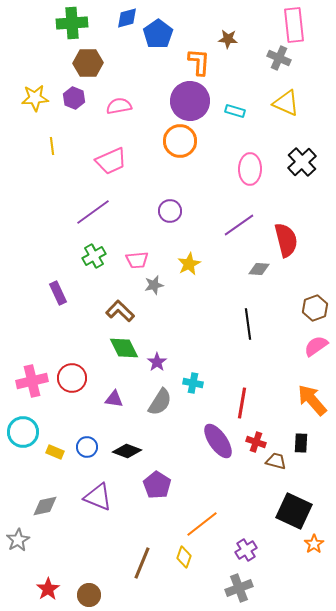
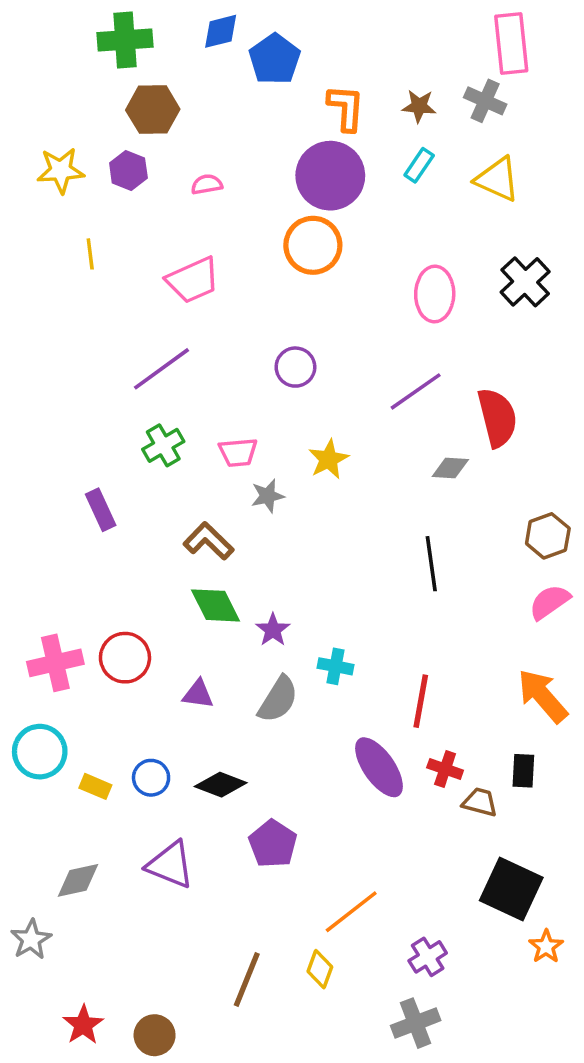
brown star: (228, 39) -> (419, 106), moved
pink semicircle: (119, 106) -> (207, 184), size x0.7
cyan rectangle: (235, 111) -> (419, 165), moved, turned -72

